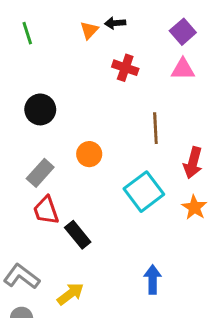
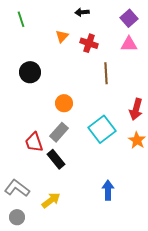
orange triangle: (89, 30) -> (62, 36), moved
brown line: (155, 128) -> (106, 73), moved
gray rectangle: (40, 173) -> (59, 132), moved

